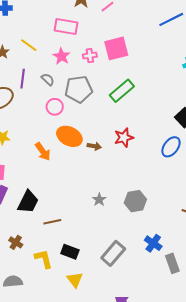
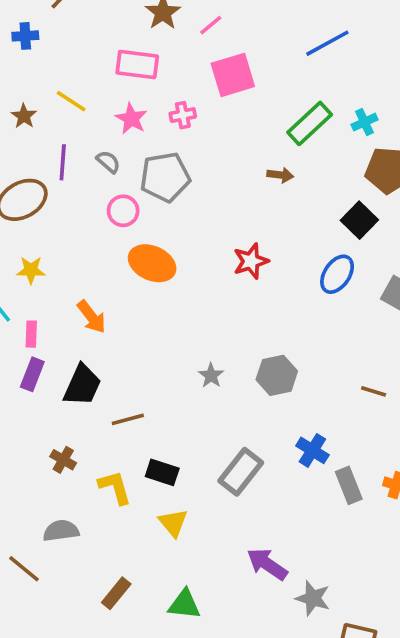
pink square: (116, 48) -> (233, 75), moved
green rectangle: (122, 91) -> (310, 123), moved
brown arrow: (94, 146) -> (280, 175), moved
orange arrow: (43, 151) -> (91, 317), moved

